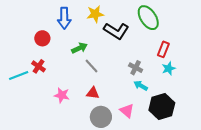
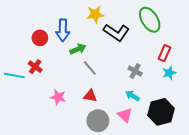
blue arrow: (64, 18) -> (63, 30), moved
cyan line: (19, 76) -> (14, 75), turned 30
cyan arrow: (141, 86) -> (132, 96), moved

